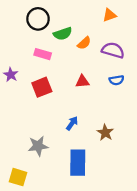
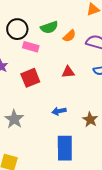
black circle: (38, 19) -> (17, 29), moved
blue arrow: (72, 123) -> (59, 111), turned -136
gray star: (38, 146) -> (14, 119), moved, turned -30

